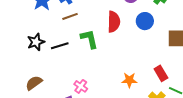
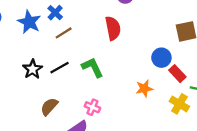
blue circle: (145, 21) -> (161, 58), moved
green L-shape: (89, 39) -> (92, 67), moved
brown semicircle: (34, 83) -> (49, 107), moved

